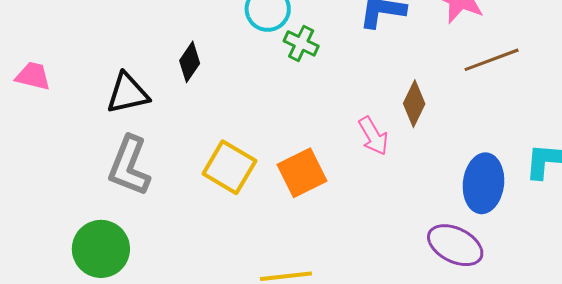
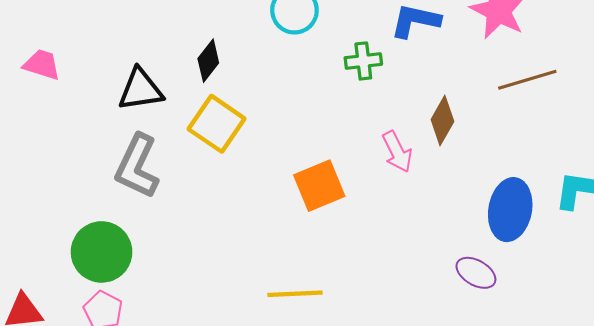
green cross: (301, 43) -> (363, 61), moved, turned -36
yellow square: (229, 167) -> (217, 124), moved
purple ellipse: (455, 245) -> (476, 273), size x0.7

